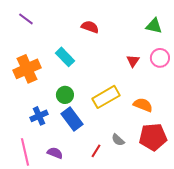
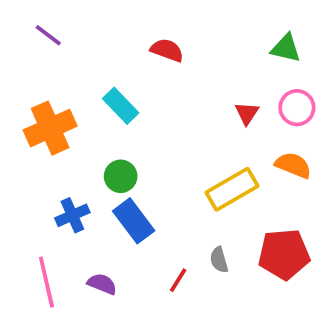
yellow rectangle: (106, 97) -> (232, 189), moved
orange semicircle: (143, 105) -> (293, 165), moved
gray semicircle: (118, 140) -> (219, 260), turned 32

